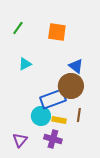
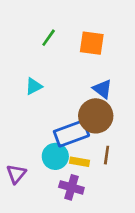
green line: (18, 28) -> (49, 38), moved
orange square: (57, 32) -> (92, 43), moved
purple triangle: (20, 140) -> (16, 174), moved

